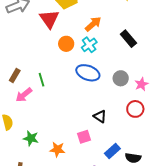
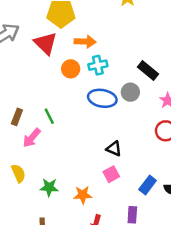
orange arrow: (93, 24) -> (85, 42), moved, turned 54
black rectangle: (128, 39) -> (148, 71), moved
cyan cross: (89, 45) -> (98, 65), turned 35
gray circle: (121, 78) -> (130, 92), moved
black triangle: (100, 116) -> (114, 149), moved

